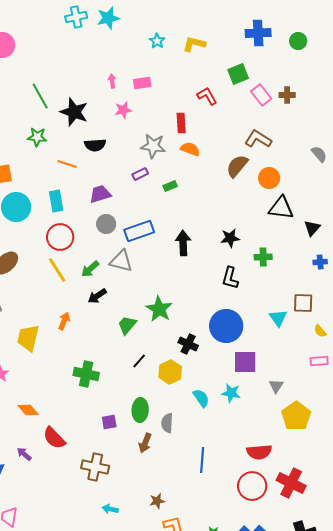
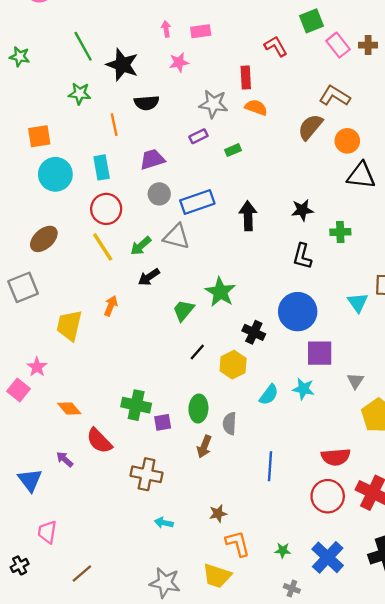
orange line: (67, 164) -> (114, 125), turned 60
green cross: (86, 374) -> (136, 405), moved
cyan semicircle: (201, 398) -> (269, 395), turned 72

